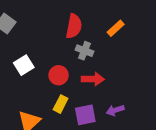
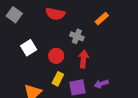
red semicircle: (74, 26) -> (55, 14), moved, turned 90
red arrow: (93, 79) -> (83, 59), turned -84

